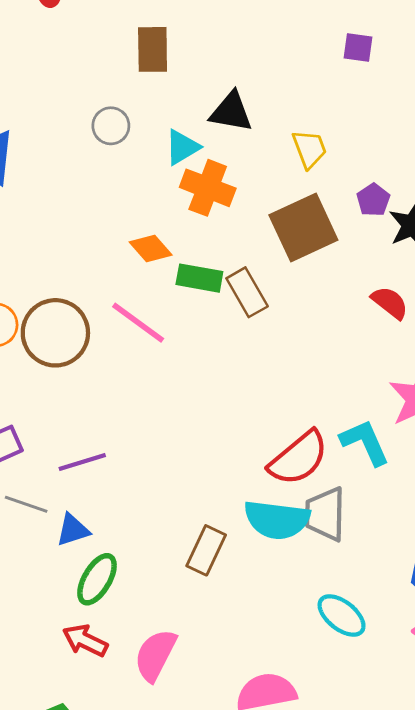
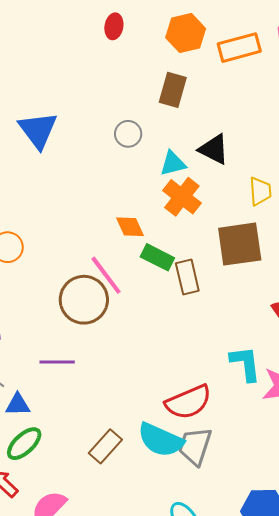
brown circle: (55, 333) -> (84, 300), moved
cyan L-shape: (365, 442) -> (245, 364), moved
purple line: (82, 462) -> (57, 362), moved

